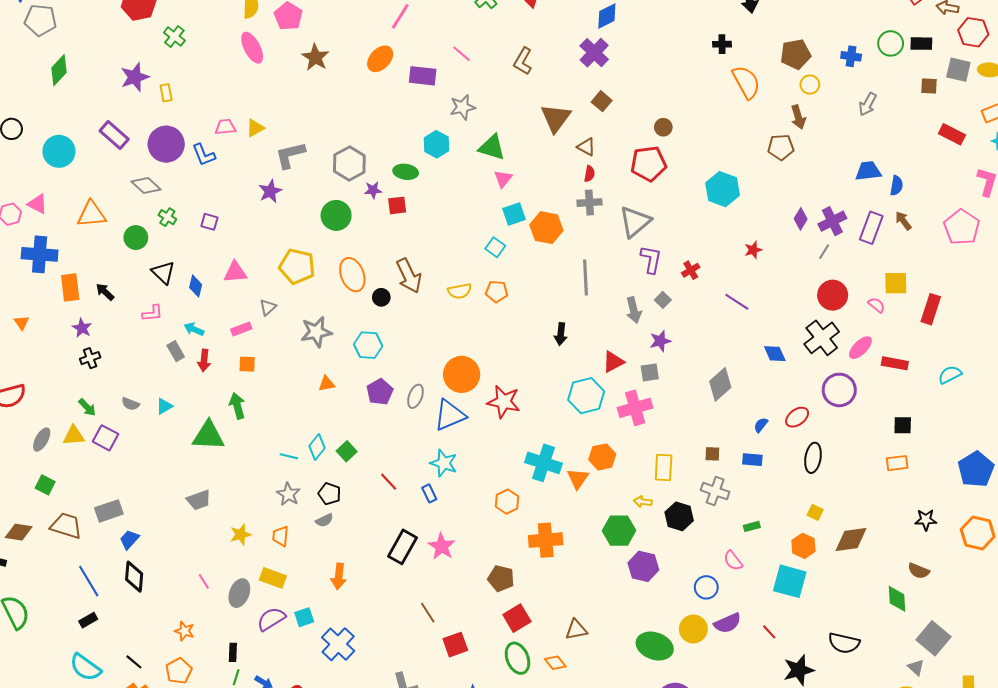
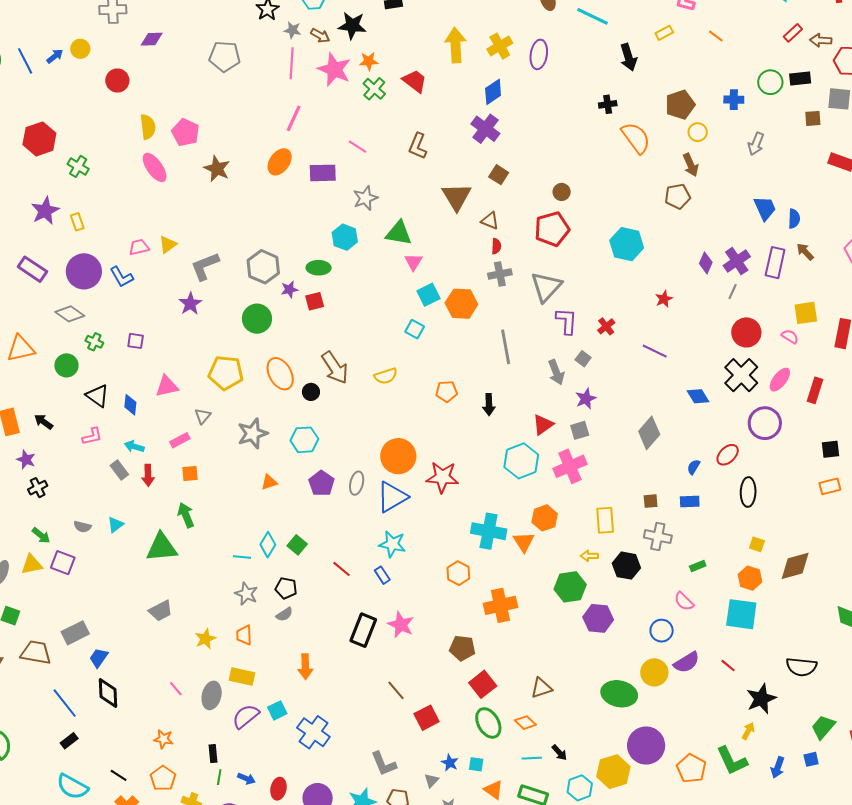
blue trapezoid: (868, 171) -> (765, 208), turned 80
orange pentagon: (497, 291) -> (447, 391), moved
red rectangle: (895, 363) -> (815, 390), turned -75

